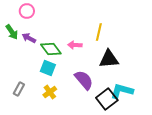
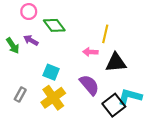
green arrow: (12, 32) -> (13, 46), moved
pink arrow: (75, 45) -> (90, 52), moved
green diamond: (51, 49) -> (54, 25), moved
yellow cross: (50, 92) -> (53, 98), size x1.6

